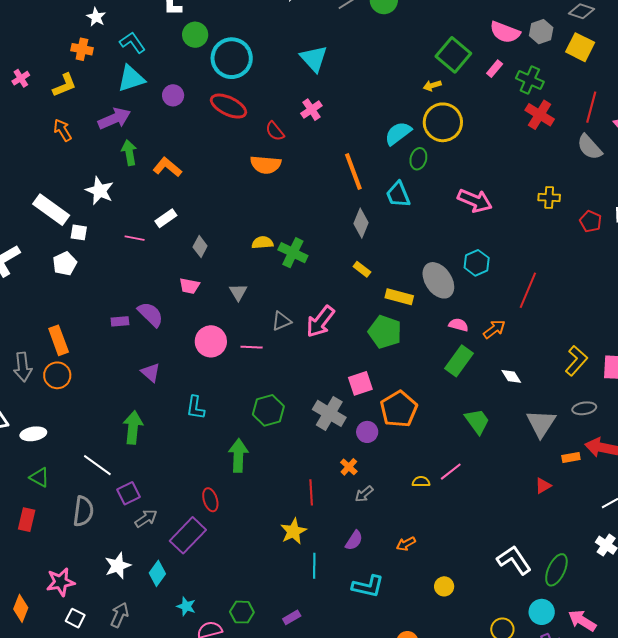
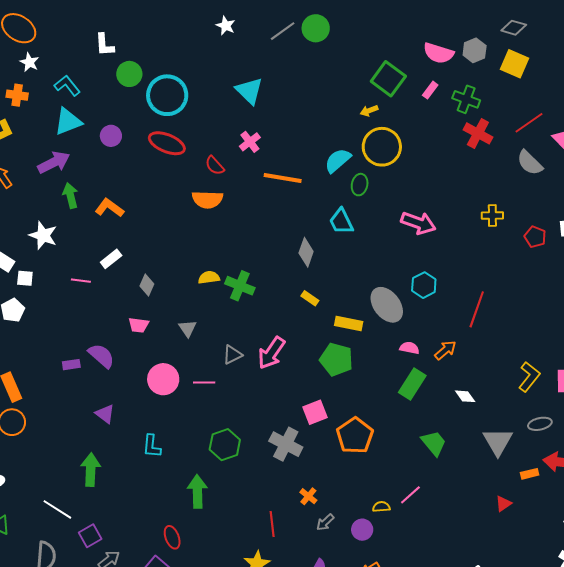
red line: (591, 107) -> (529, 123), turned 44
orange line: (353, 171) -> (283, 178), moved, turned -57
purple circle: (367, 432) -> (362, 530), moved

